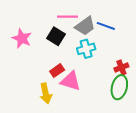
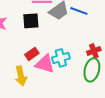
black square: (56, 36) -> (31, 21), turned -36
cyan cross: (86, 49) -> (61, 58), moved

